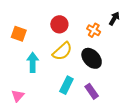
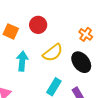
red circle: (59, 24) -> (38, 25), moved

